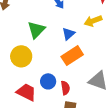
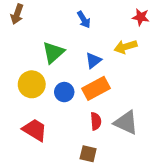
blue circle: (48, 81) -> (64, 92), moved
red semicircle: (65, 88) -> (96, 121), moved

